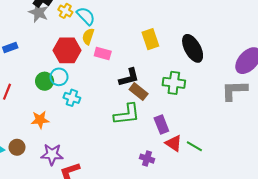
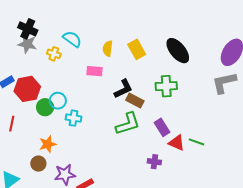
yellow cross: (65, 11) -> (54, 54), moved
yellow semicircle: (88, 36) -> (108, 49), moved
red hexagon: (67, 50) -> (27, 89), moved
brown circle: (17, 147) -> (38, 164), moved

